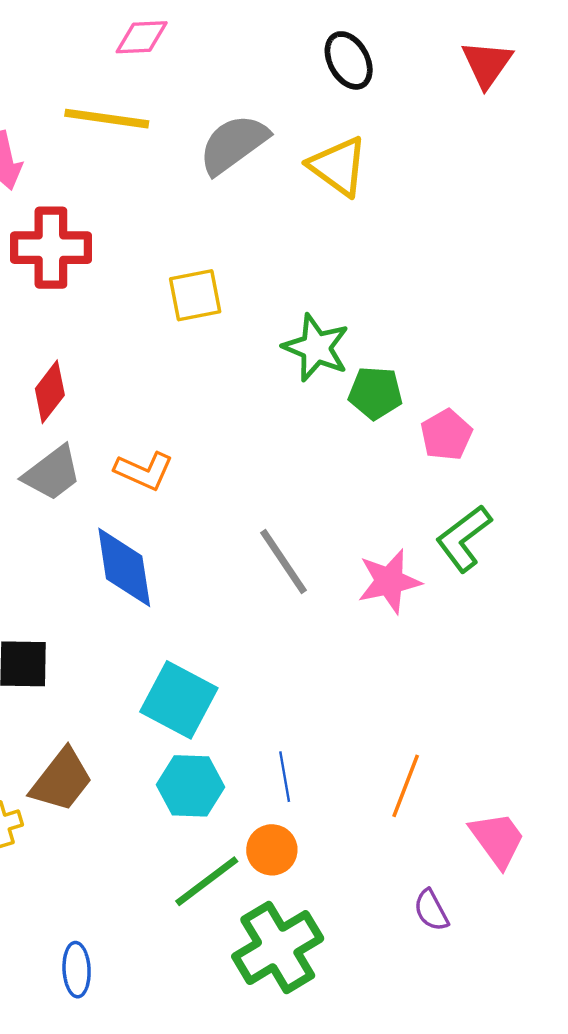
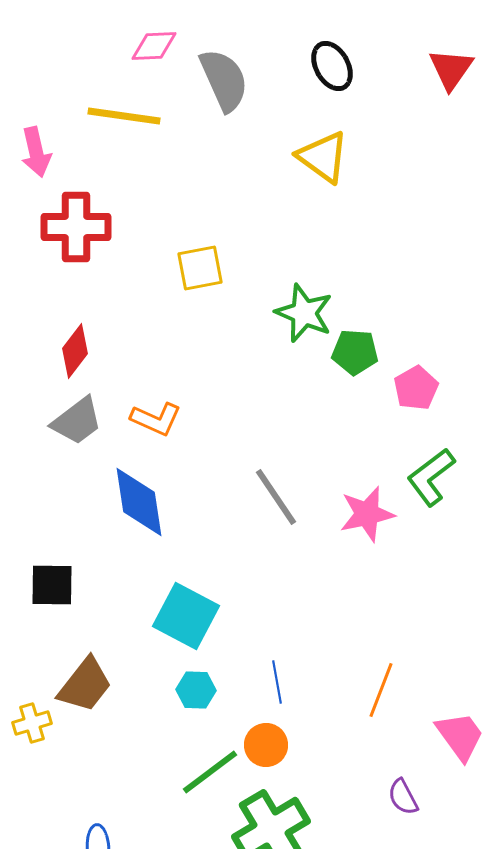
gray semicircle: (234, 144) -> (224, 80), moved, turned 102
cyan hexagon: (190, 786) -> (196, 690), size x0.7

